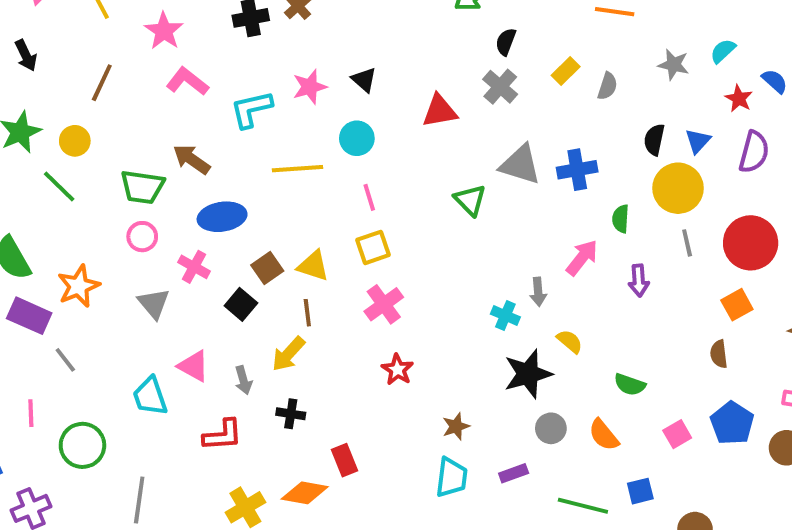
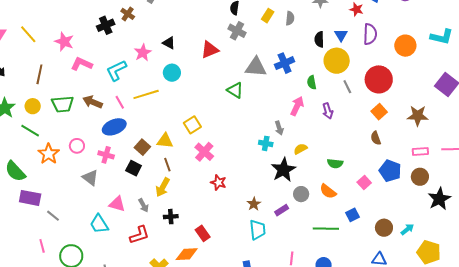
green trapezoid: (142, 187) -> (63, 104), moved
pink line: (369, 197) -> (120, 102), moved
orange star: (78, 286) -> (49, 154), moved
yellow semicircle: (570, 341) -> (300, 149), turned -56
purple rectangle: (514, 473) -> (282, 210), moved

